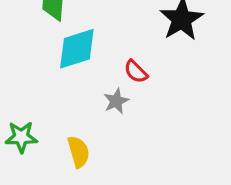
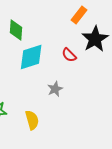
red semicircle: (136, 72) -> (69, 55), moved

